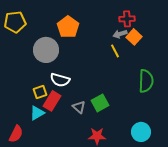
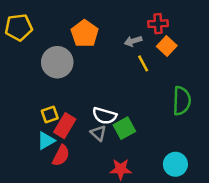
gray arrow: (120, 34) -> (133, 41), moved
white semicircle: (60, 80) -> (104, 116), moved
red semicircle: (16, 134) -> (61, 156), moved

